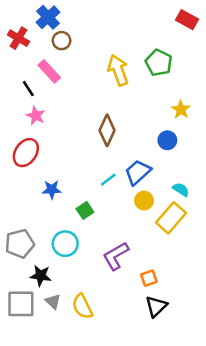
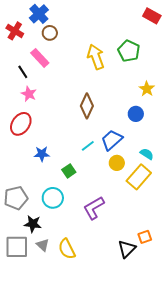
orange square: (149, 278) -> (145, 237), moved

